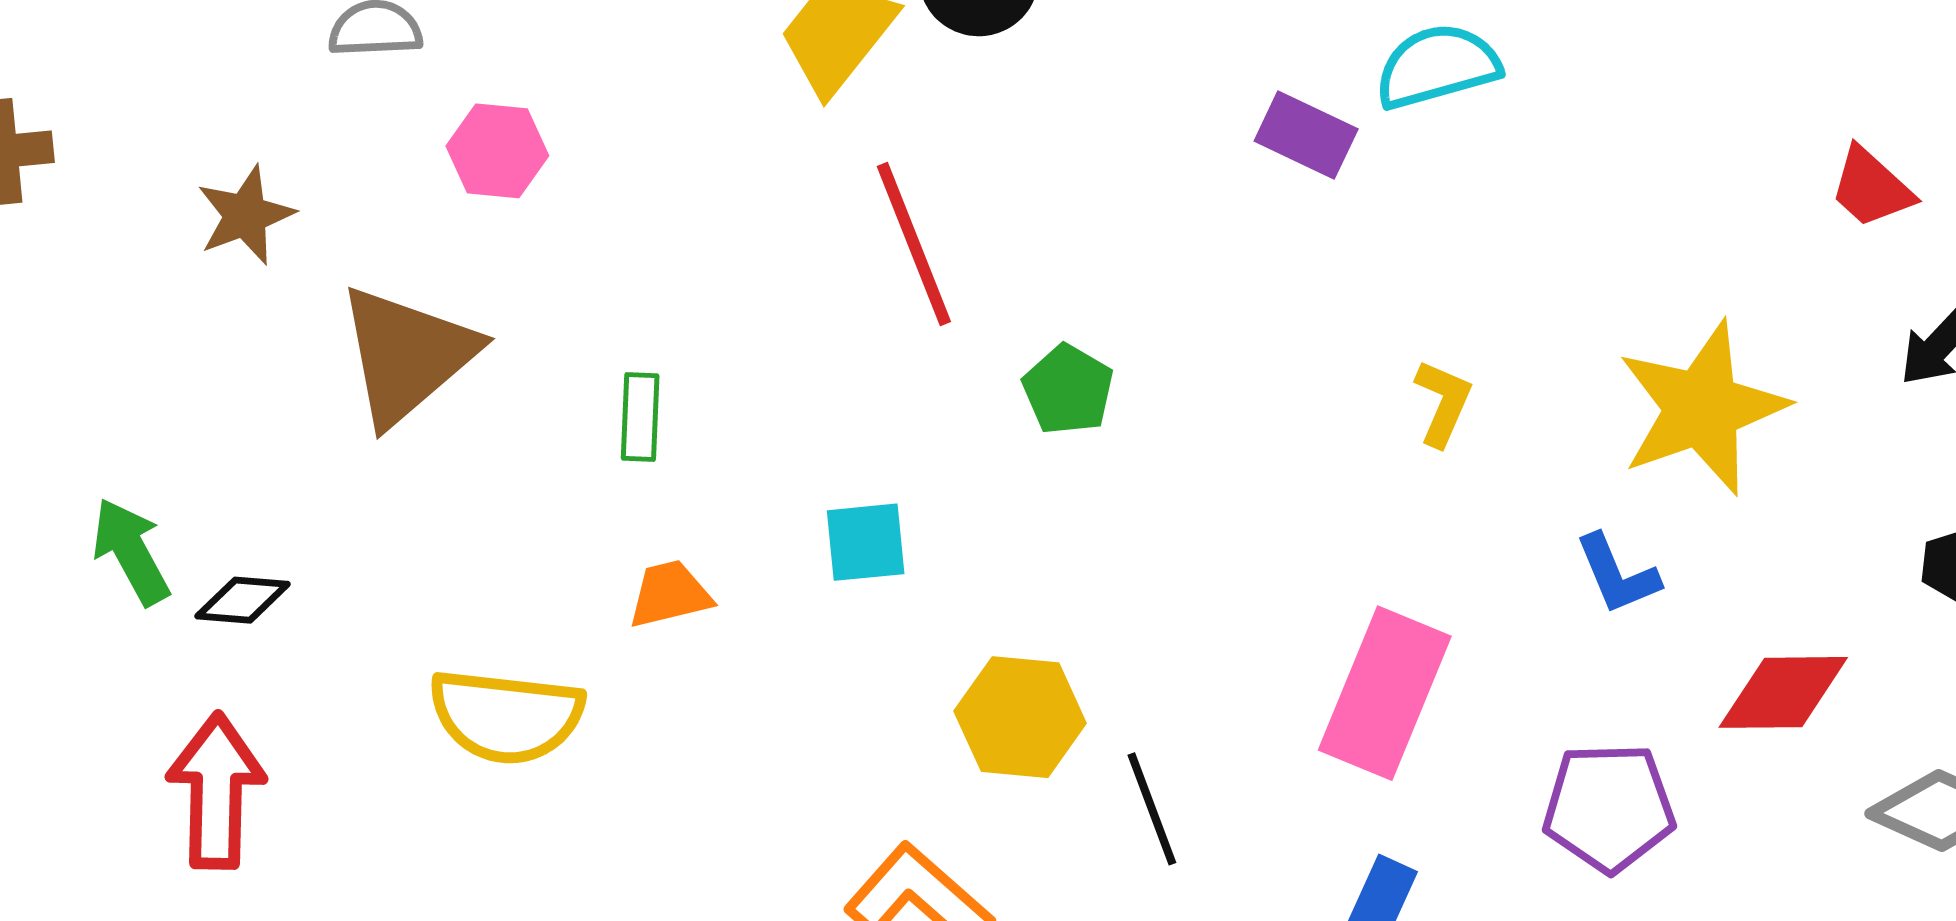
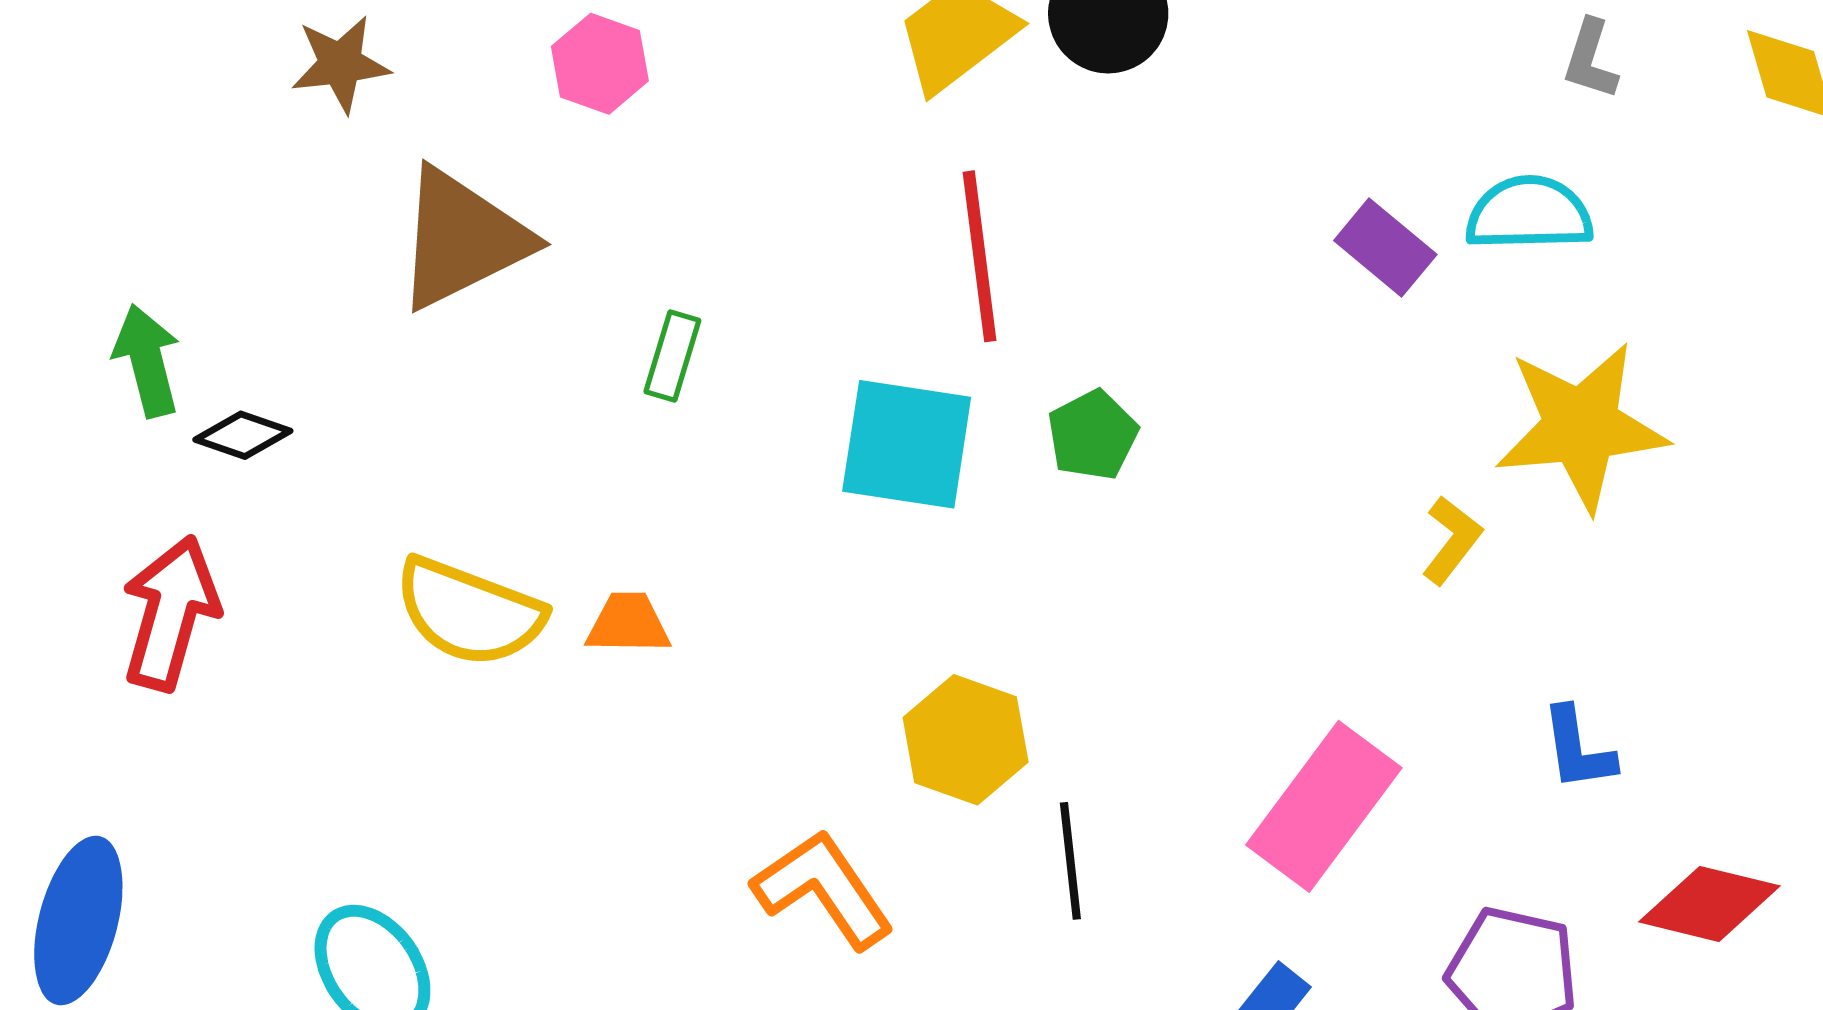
yellow star: (1702, 408) -> (1581, 426), moved
cyan square: (866, 542) -> (907, 444), moved, size x1.6
orange trapezoid: (670, 594) -> (628, 624), moved

